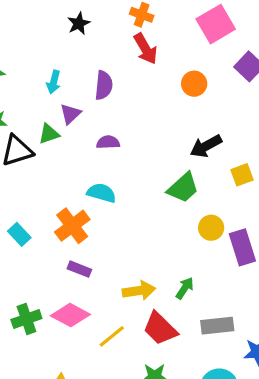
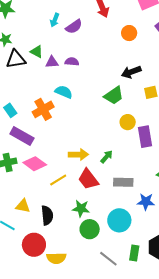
cyan arrow: (54, 82) -> (55, 20), moved
purple semicircle: (104, 85) -> (74, 27), turned 42
purple triangle: (70, 114) -> (52, 62), moved, turned 32
green triangle: (49, 134) -> (37, 52), turned 40
purple rectangle: (79, 269) -> (22, 136), moved, size x1.6

